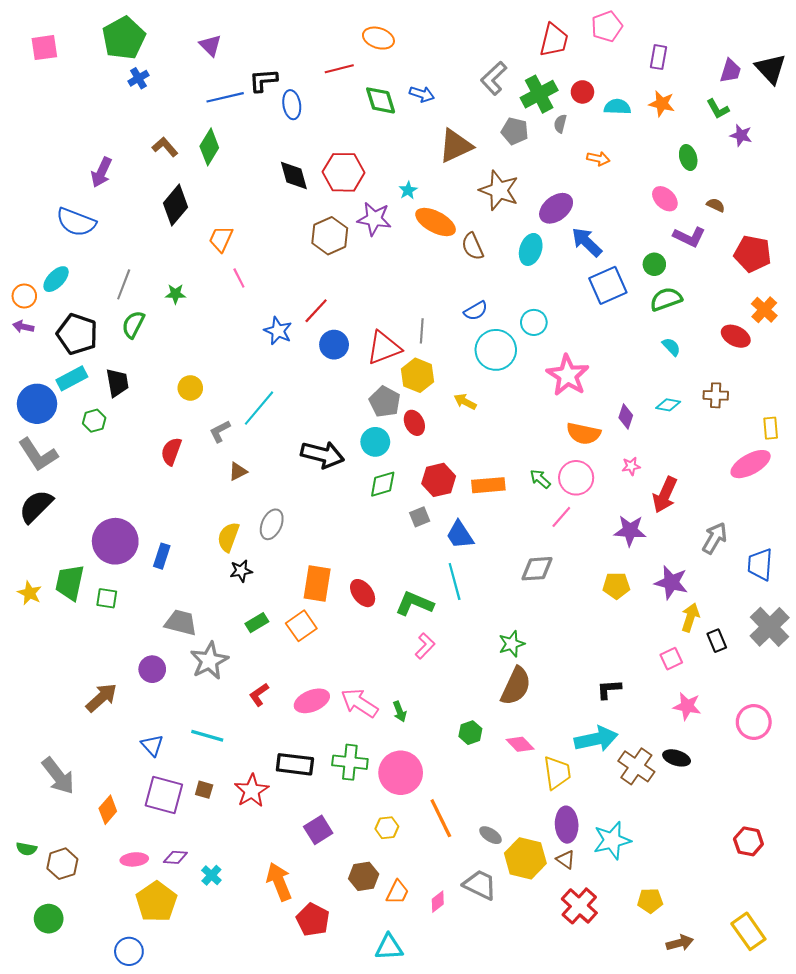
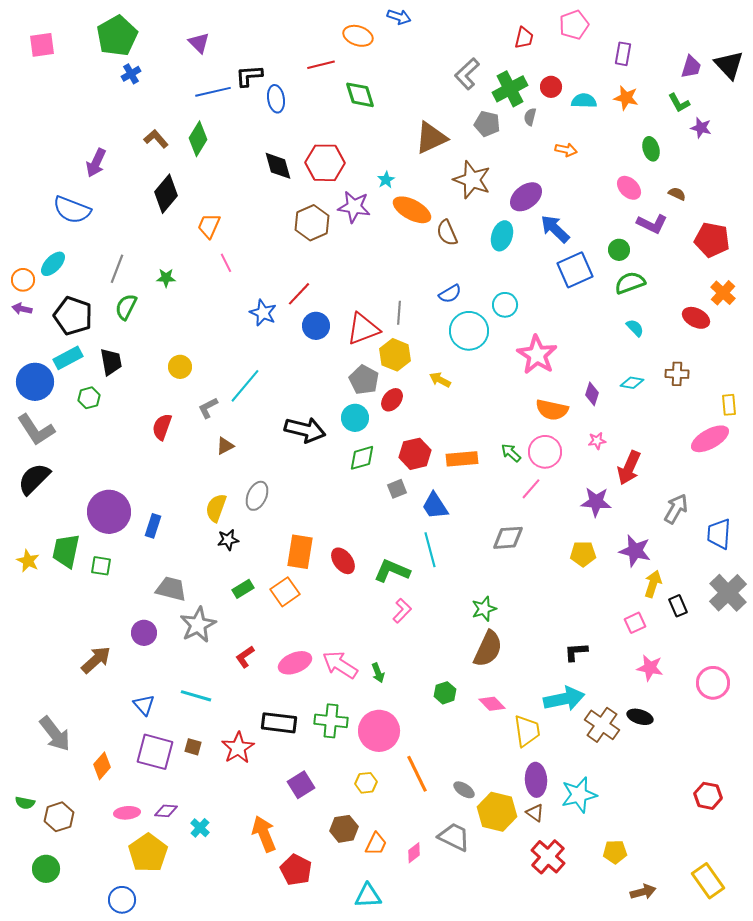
red trapezoid: (554, 40) -> (524, 38), size x0.7
blue arrow: (422, 94) -> (399, 17), moved
red ellipse: (414, 423) -> (392, 400), turned 65

